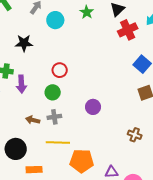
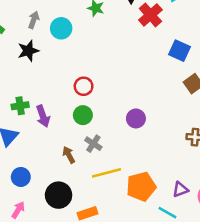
black star: (24, 43) -> (28, 51), moved
gray cross: (54, 117) -> (93, 144), turned -32
brown arrow: (33, 120) -> (69, 155), turned 64

